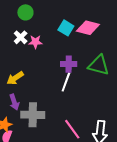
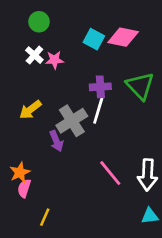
green triangle: (99, 65) -> (140, 86), turned 35
purple arrow: (14, 102) -> (56, 141), moved
gray cross: (33, 115) -> (72, 121), moved, turned -30

